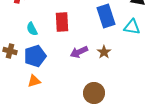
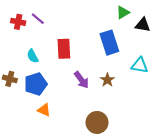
cyan triangle: (132, 27) -> (140, 65), moved
purple arrow: (79, 52) -> (81, 80), turned -102
orange triangle: (34, 81) -> (44, 110), moved, turned 40

